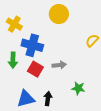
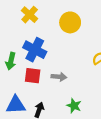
yellow cross: (14, 24) -> (30, 15), moved
red square: (35, 69) -> (33, 76), turned -35

